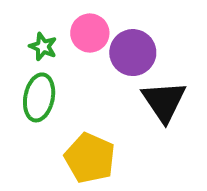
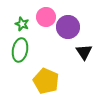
black triangle: (164, 101) -> (84, 52), size x0.7

